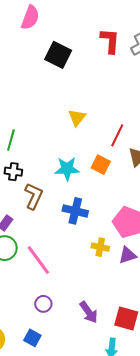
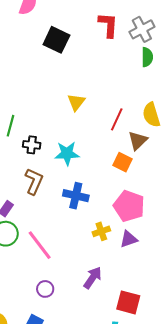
orange square: (101, 165) -> (122, 162), moved
black cross: (13, 172) -> (32, 145), moved
yellow cross: (100, 247) -> (101, 231), turned -30
purple arrow: (89, 312) -> (93, 278), moved, turned -110

